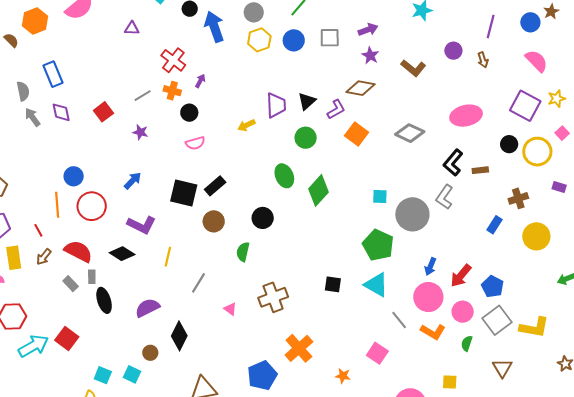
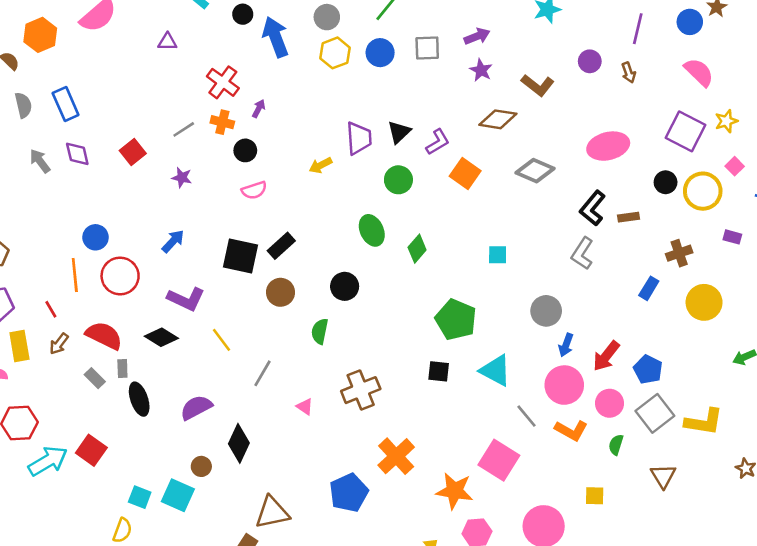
brown diamond: (361, 88) -> (498, 119), moved
gray semicircle: (23, 91) -> (23, 105), moved
green diamond: (319, 190) -> (417, 249), size x0.7
gray circle: (412, 214) -> (546, 311), moved, size x0.7
green pentagon: (378, 245) -> (456, 320), moved
yellow line: (168, 257) -> (222, 340), turned -48
pink square: (377, 353) -> (499, 460), size x1.4
cyan square: (132, 374) -> (178, 495), size x1.4
orange star: (343, 376) -> (455, 491), size x1.8

